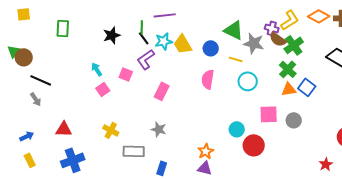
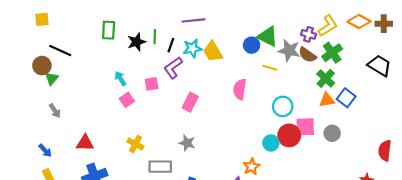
green line: (142, 27) -> (155, 37), moved
green rectangle: (63, 28) -> (109, 30), moved
black line: (144, 38) -> (171, 45), turned 56
brown semicircle: (278, 39) -> (307, 55), moved
blue circle: (211, 48) -> (252, 45), moved
green triangle: (14, 51) -> (52, 78), moved
pink square: (126, 74) -> (152, 84), turned -32
black line: (41, 80) -> (60, 51), moved
cyan circle: (248, 81) -> (283, 106), moved
blue arrow: (27, 136) -> (45, 150), turned 72
red circle: (254, 145) -> (289, 135), moved
orange star: (206, 151) -> (252, 167), moved

